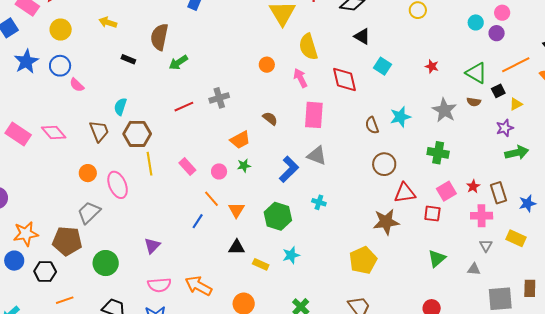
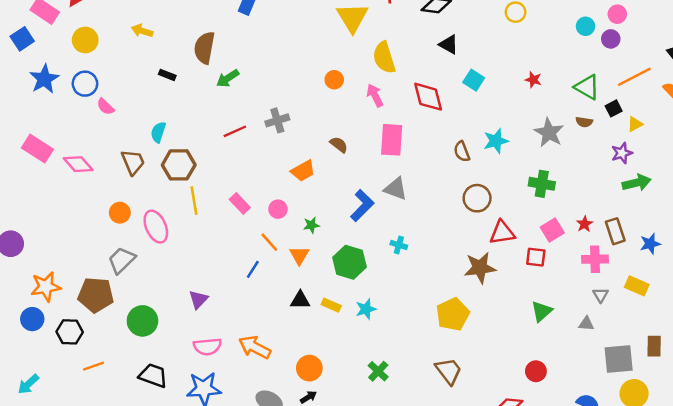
pink rectangle: (18, 134) -> (37, 149), moved
green star: (244, 166) -> (311, 225), moved
yellow rectangle: (261, 264) -> (331, 305), moved

